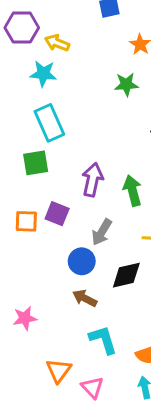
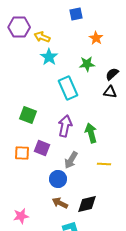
cyan star: (43, 74) -> (49, 57), moved, turned 30
cyan rectangle: (49, 123) -> (68, 88), moved
green square: (36, 163) -> (28, 115), turned 30
black diamond: (126, 275) -> (87, 204), moved

